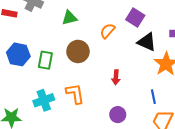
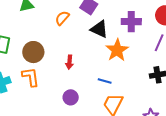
brown circle: (78, 51) -> (33, 52), moved
blue line: (153, 97) -> (105, 81), turned -64

